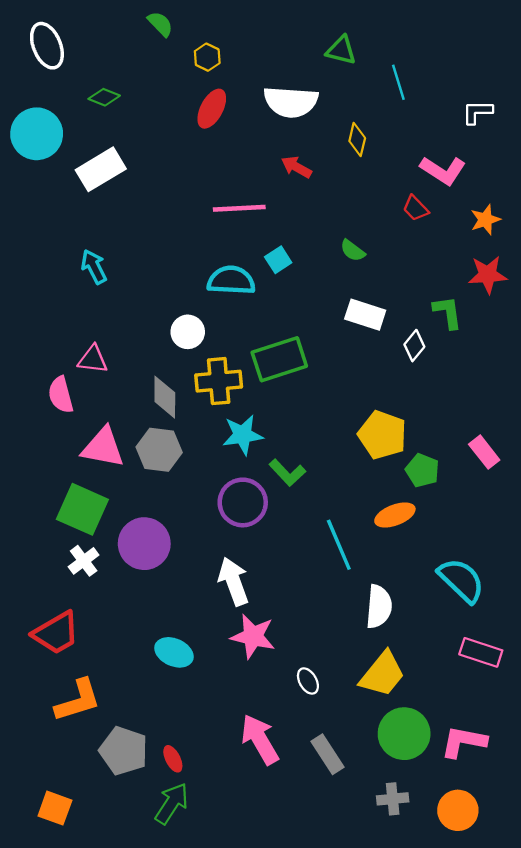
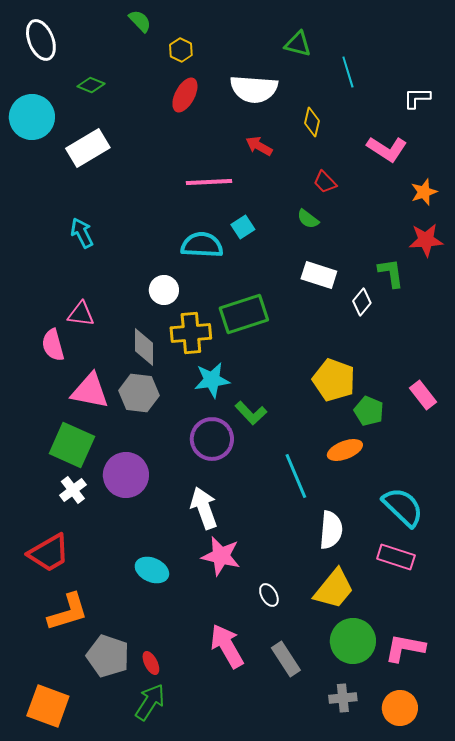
red trapezoid: (416, 208) -> (325, 182), moved
pink rectangle: (481, 652) -> (396, 557), moved
orange square: (55, 808) -> (48, 706), size x1.4

